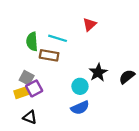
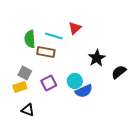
red triangle: (90, 24) -> (75, 28), moved
black star: (98, 72) -> (97, 58), moved
purple square: (34, 88) -> (49, 83), moved
blue semicircle: (80, 108) -> (84, 91), moved

